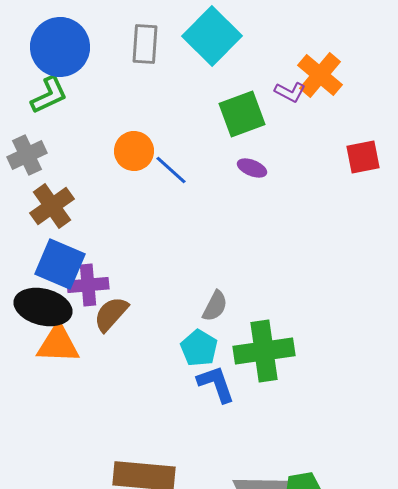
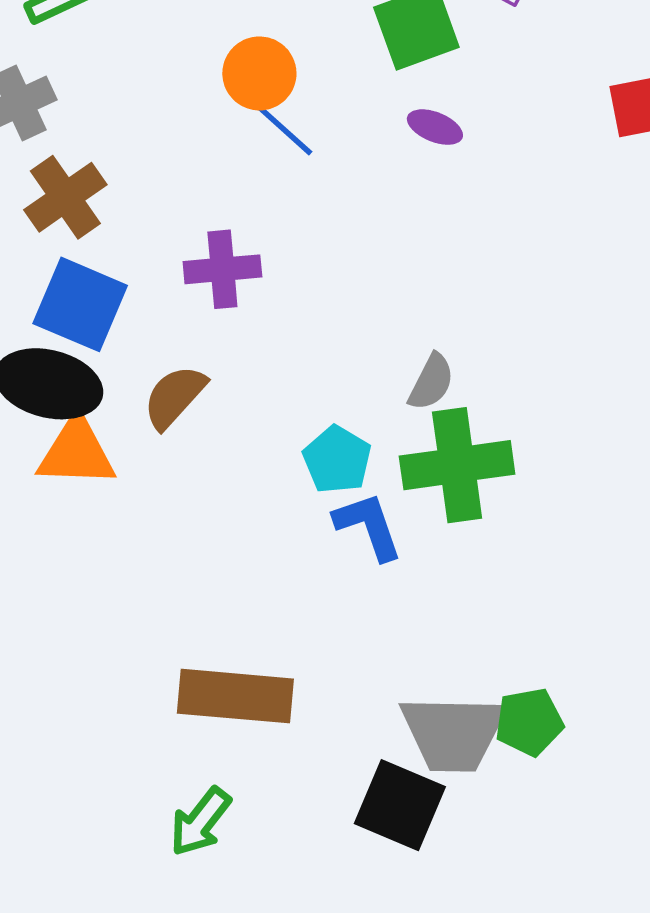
orange circle: (134, 151) -> (259, 73), moved
purple cross: (88, 285) -> (222, 269), moved
gray semicircle: (215, 306) -> (431, 382), moved

